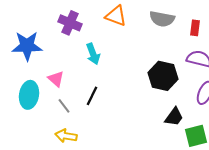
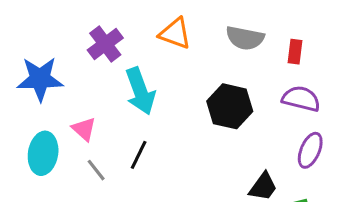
purple cross: (70, 23) -> (105, 44), turned 30
cyan arrow: (93, 54) -> (140, 91), size x1.4
black hexagon: (163, 76) -> (230, 106), moved

